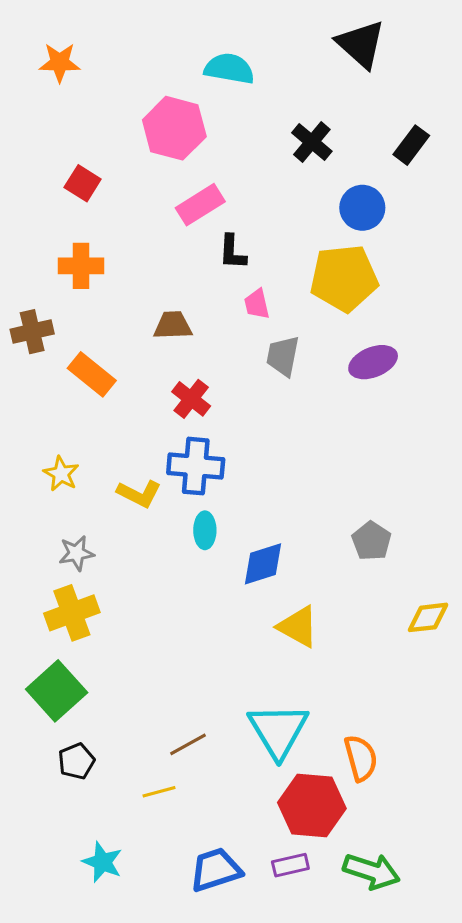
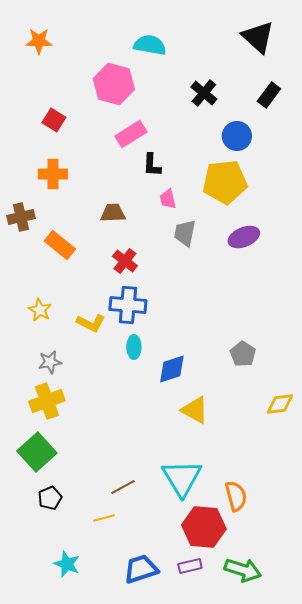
black triangle: (361, 44) -> (258, 37), moved

